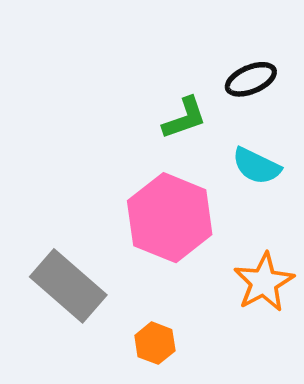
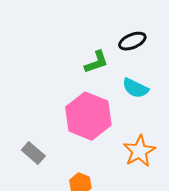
gray rectangle: (68, 286) -> (33, 153), size x0.6

